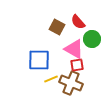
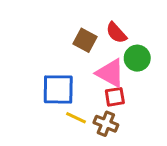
yellow line: (51, 79) -> (76, 118), turned 48
brown cross: (71, 83) -> (106, 124), size x0.7

